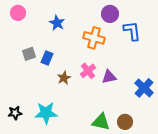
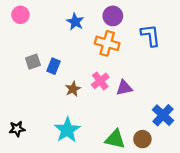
purple circle: (110, 14) -> (113, 16), moved
blue star: (57, 23) -> (75, 22), moved
blue cross: (144, 88) -> (163, 115), moved
cyan star: (46, 113) -> (67, 130), moved, turned -30

